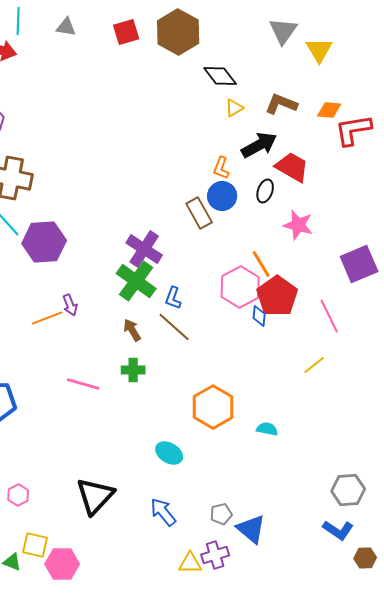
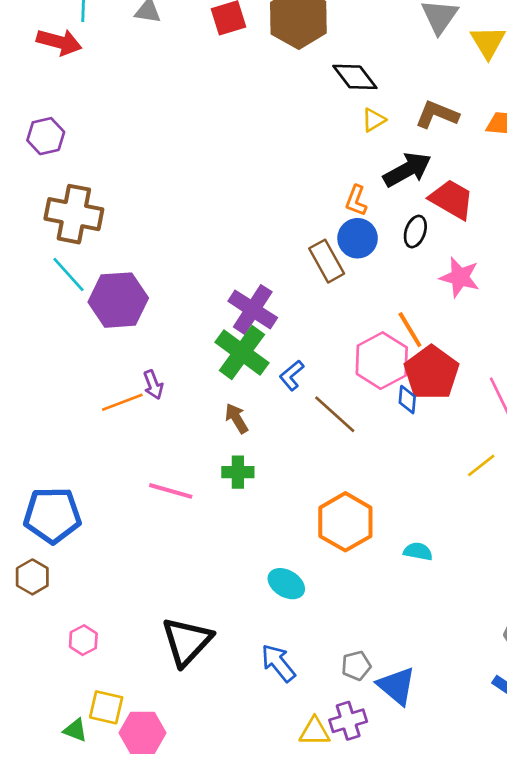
blue L-shape: (173, 298) -> (292, 375), turned 30
brown line: (174, 327) -> (335, 414), moved

